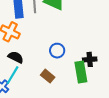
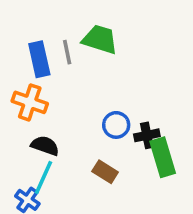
black cross: (90, 59) -> (147, 135), moved

